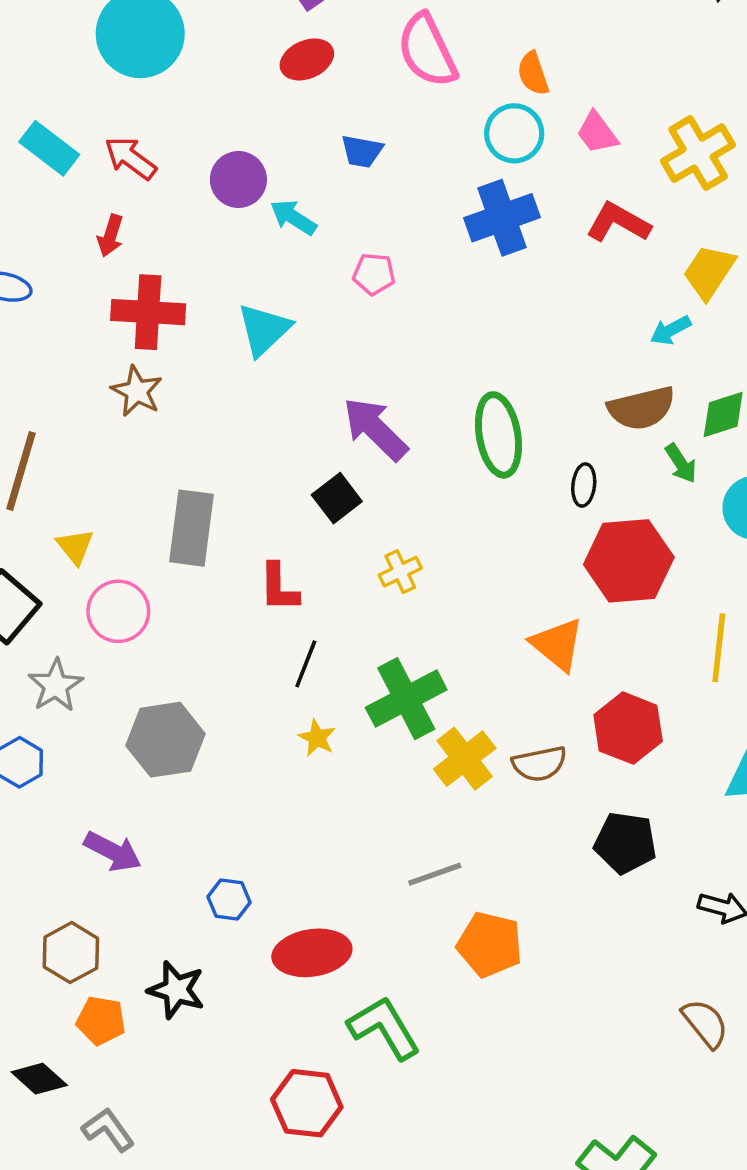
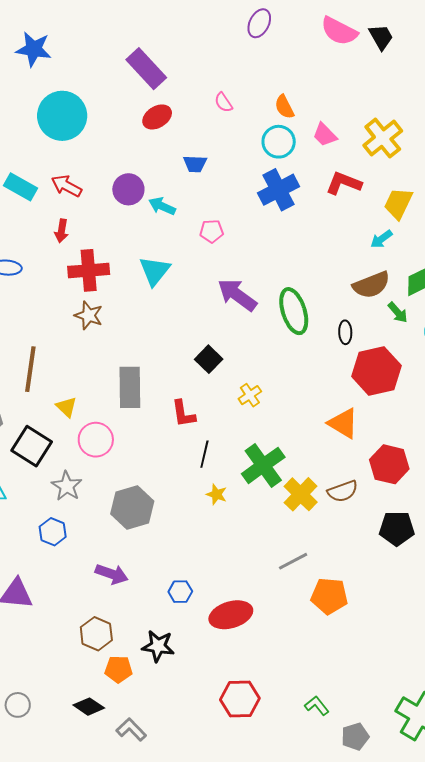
pink semicircle: (427, 51) -> (223, 102), size x0.5
purple arrow: (375, 429) -> (237, 295), moved
green L-shape: (384, 1028) -> (317, 706), moved, size x0.6

